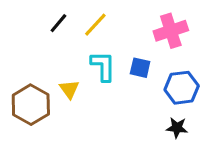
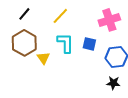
black line: (58, 23) -> (24, 14), moved
brown hexagon: (31, 105) -> (24, 43), moved

